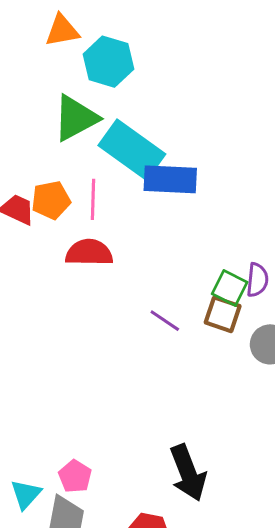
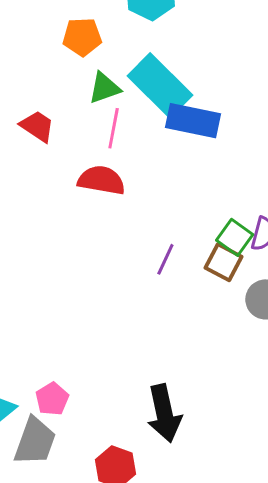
green triangle: (76, 118) -> (104, 88), moved, size x0.7
orange pentagon: (51, 200) -> (82, 37), moved
purple line: (165, 321) -> (165, 259), turned 72

